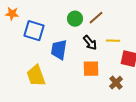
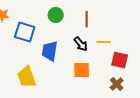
brown line: (96, 18) -> (87, 19), turned -49
green circle: (75, 19) -> (56, 15), moved
brown cross: (116, 83) -> (117, 84), moved

